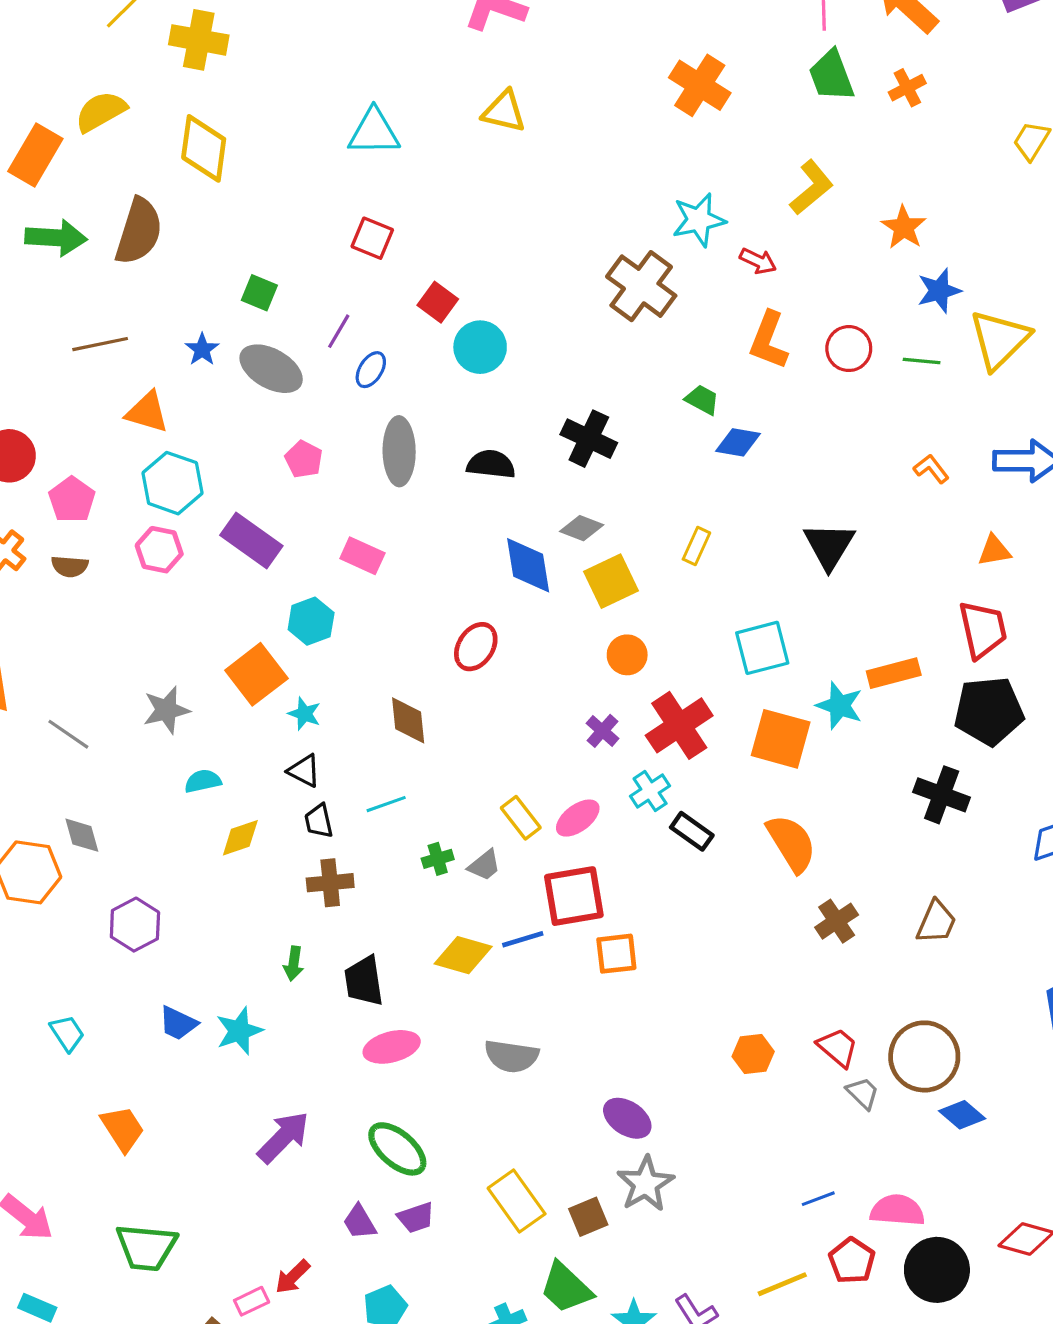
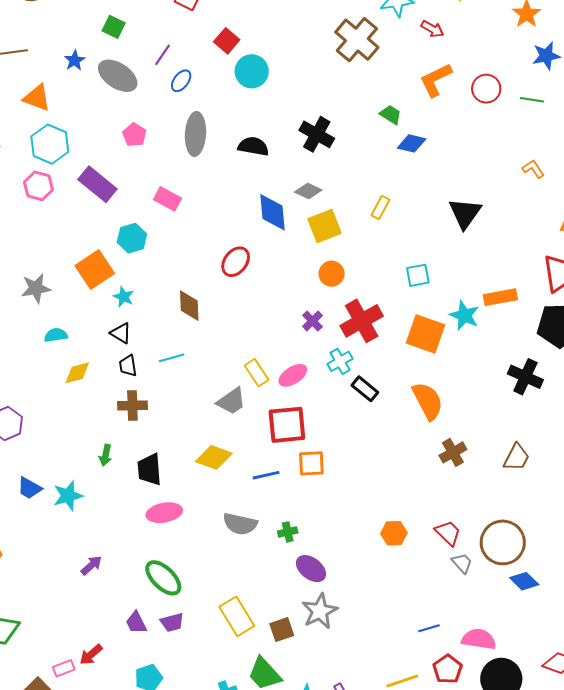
orange L-shape: (769, 340) -> (436, 80), turned 39
cyan square: (762, 648) -> (418, 275), size x0.7
green cross: (438, 859) -> (288, 532), moved
gray trapezoid: (484, 865) -> (231, 401), size x1.4
blue line: (523, 939) -> (266, 475), moved
purple arrow: (283, 1137) -> (91, 565), size x0.6

